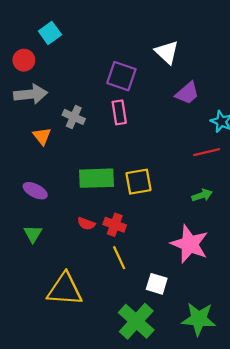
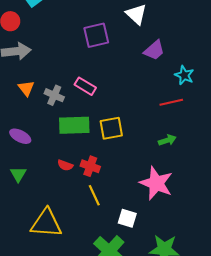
purple square: (121, 76) -> (96, 35), turned -32
pink rectangle: (119, 112) -> (85, 86), moved, turned -50
gray cross: (74, 117) -> (54, 95), moved

